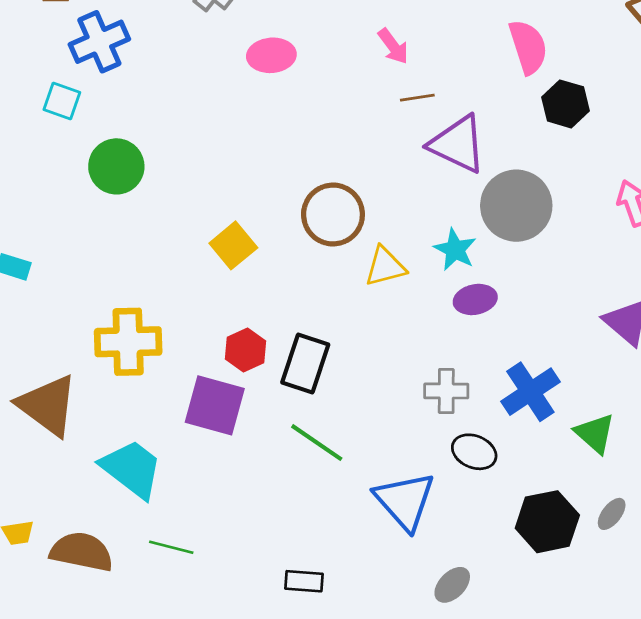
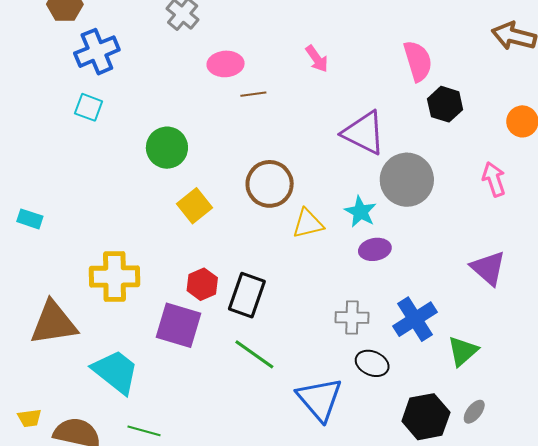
brown line: (417, 98) -> (253, 94), moved
cyan square: (62, 101) -> (89, 107), moved
green circle: (116, 166) -> (167, 148), moved
brown triangle: (48, 405) -> (54, 323), turned -46
green triangle: (595, 433) -> (463, 351), turned 36

